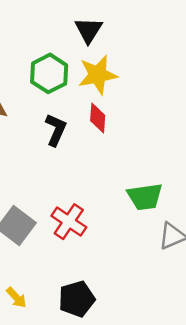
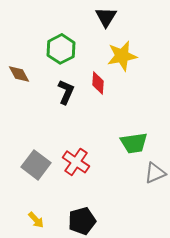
black triangle: (88, 30) -> (106, 17), moved
yellow star: (98, 75) -> (122, 56), moved

